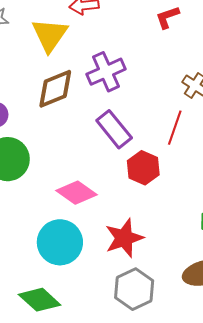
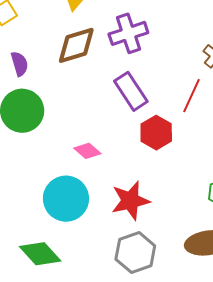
pink diamond: (77, 193) -> (87, 151), size x0.7

